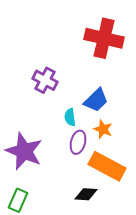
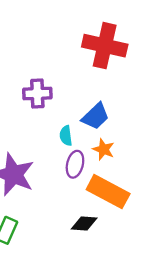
purple cross: (45, 80) -> (37, 94), turned -30

